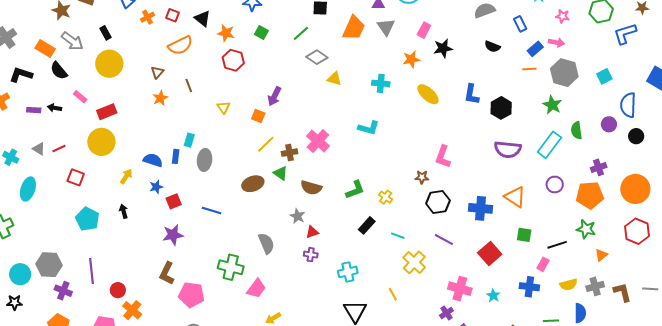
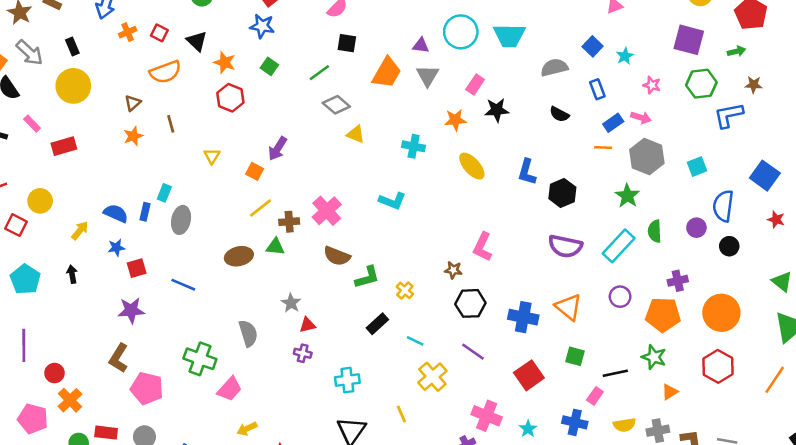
yellow circle: (101, 142) -> (40, 201), moved, size x0.7
green triangle: (281, 173) -> (275, 247), turned -35
brown semicircle: (311, 188) -> (337, 256), moved

